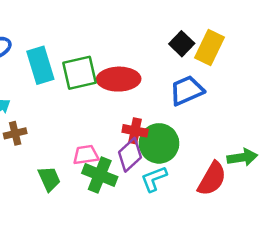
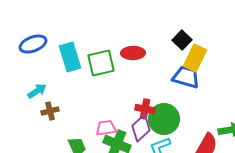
yellow rectangle: (209, 48) -> (195, 58), moved
red ellipse: (119, 79) -> (133, 53), moved, size x0.7
blue trapezoid: (187, 90) -> (186, 77), turned 40

